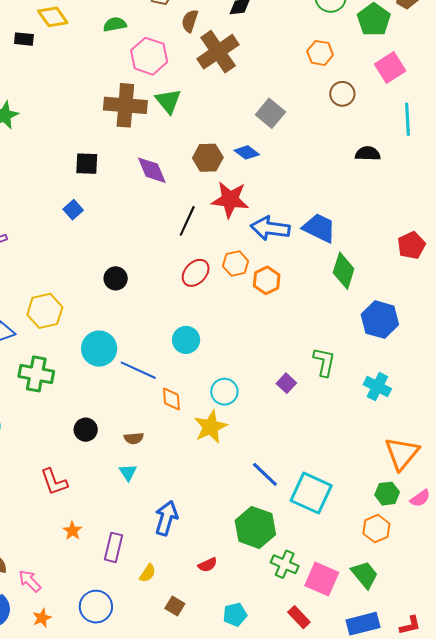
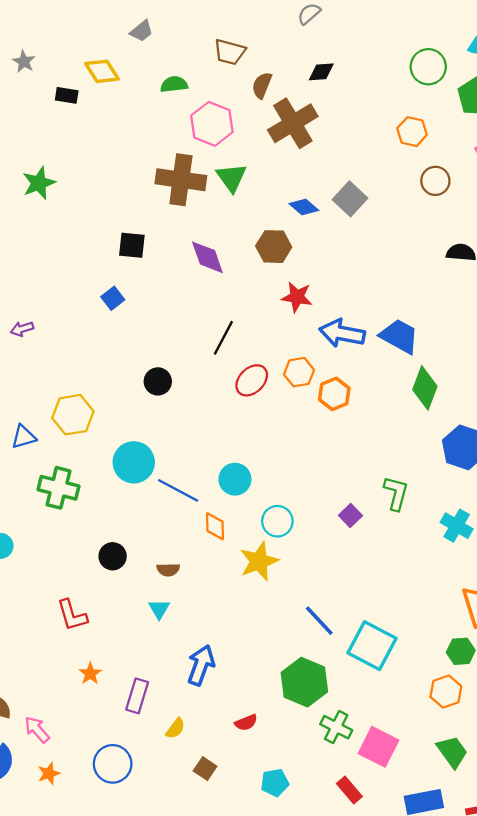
blue diamond: (247, 152) -> (304, 207), moved
red star: (230, 200) -> (297, 297), size x0.7
black line: (187, 221) -> (223, 338), moved
cyan circle: (186, 340) -> (235, 479), moved
green trapezoid: (365, 575) -> (452, 752), moved

